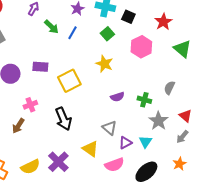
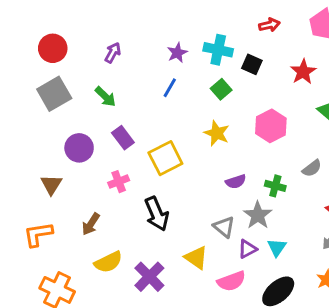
green arrow: (51, 27) -> (105, 97), moved
pink hexagon: (141, 47) -> (271, 126), moved
purple rectangle: (40, 67) -> (123, 138), turned 49
gray semicircle: (169, 88) -> (312, 168), turned -152
pink cross: (30, 105) -> (119, 182), moved
gray star: (158, 121) -> (258, 215), moved
yellow semicircle: (30, 167) -> (108, 262), moved

